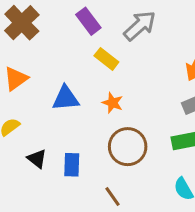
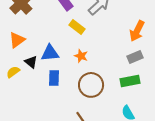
black triangle: (37, 159) -> (31, 62), moved
blue rectangle: (72, 165) -> (54, 78), moved

